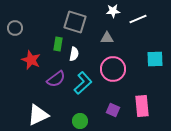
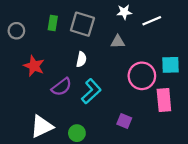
green rectangle: (58, 44) -> (53, 23), moved
pink circle: (113, 69) -> (142, 76), moved
pink rectangle: (142, 106) -> (164, 100), moved
green circle: (80, 121) -> (77, 133), moved

